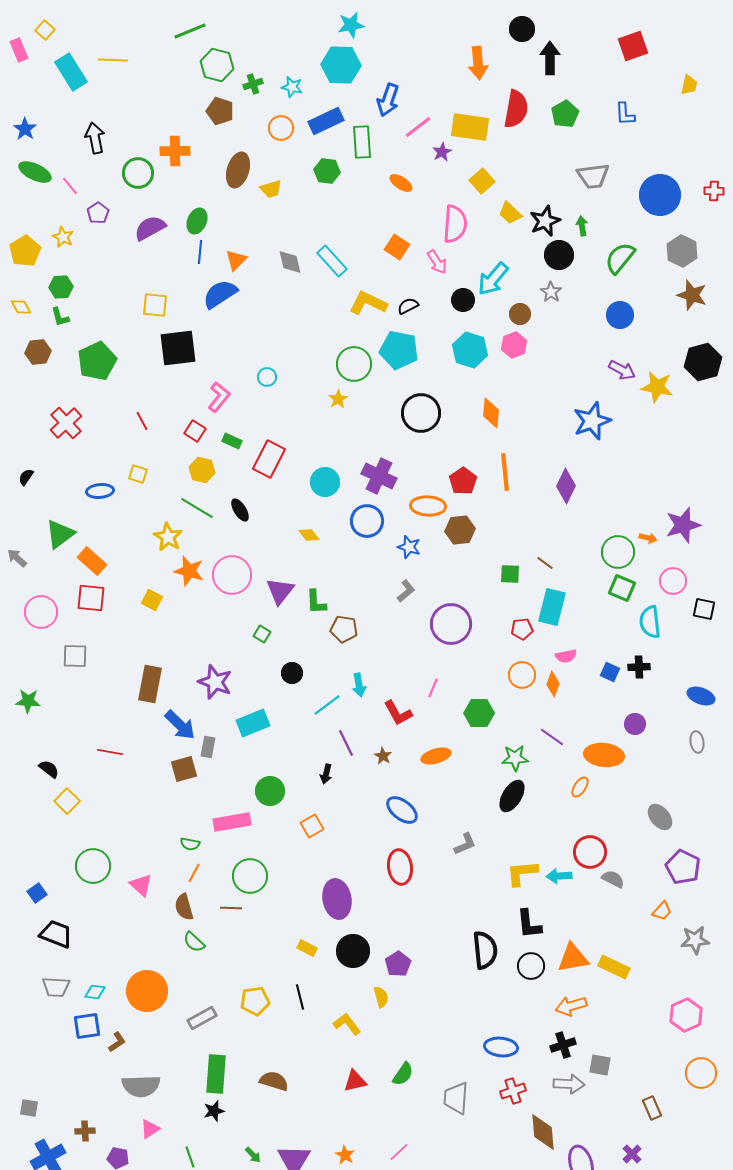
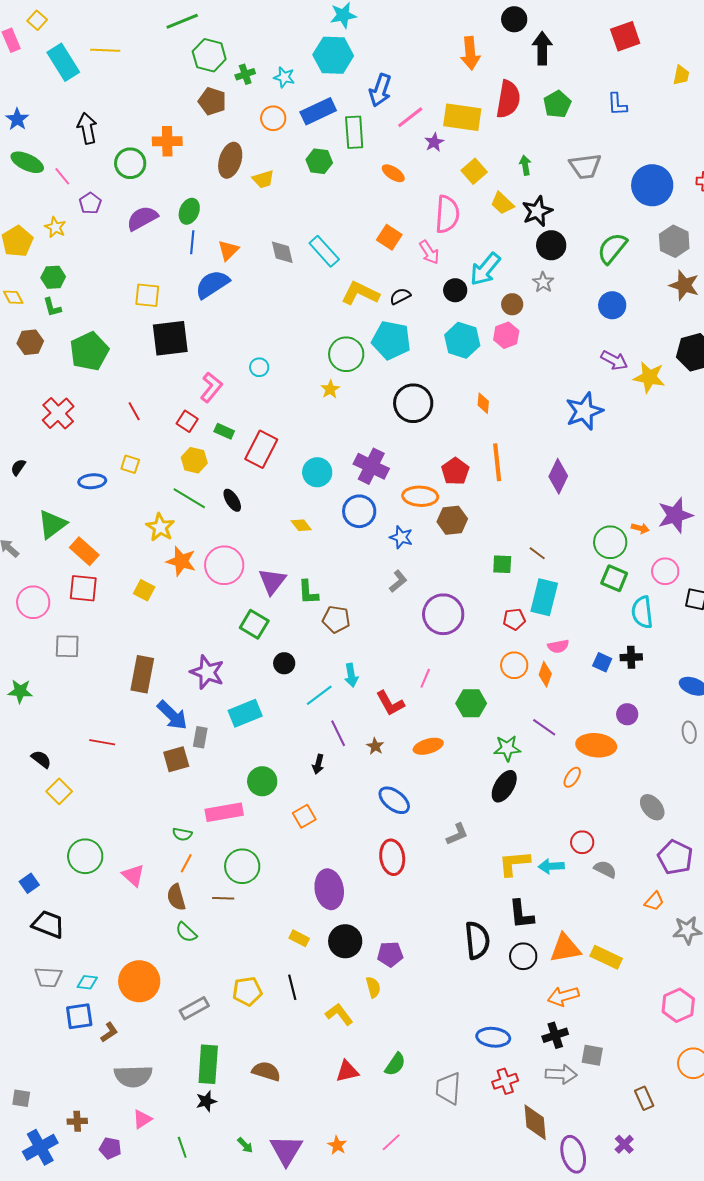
green arrow: (582, 226) -> (525, 165), moved
orange diamond: (491, 413) -> (483, 403), size x0.7
green square: (262, 634) -> (254, 624), size x1.6
red circle: (590, 852) -> (582, 842), size x0.7
purple pentagon: (398, 964) -> (390, 954), turned 30

